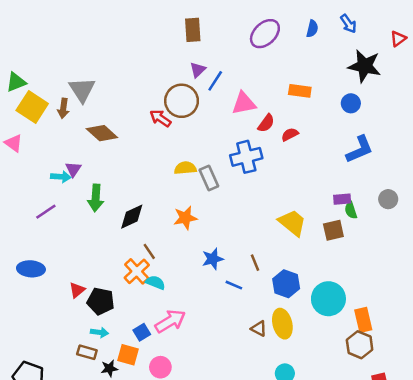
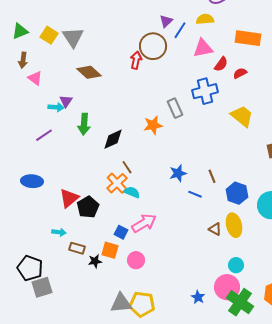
orange rectangle: (300, 91) -> (248, 38), size x1.4
yellow square: (32, 107) -> (49, 35), moved, size x0.7
brown arrow: (63, 108) -> (23, 60), moved
red arrow: (160, 118) -> (136, 60), turned 66
pink triangle: (14, 143) -> (35, 78), moved
yellow semicircle: (185, 168) -> (205, 19), moved
orange star: (185, 218) -> (153, 125), moved
yellow trapezoid: (292, 223) -> (242, 116), moved
red triangle: (77, 290) -> (69, 198), size x1.5
black pentagon: (101, 301) -> (88, 207), turned 30
cyan arrow: (99, 332) -> (59, 232), moved
blue square: (142, 332) -> (121, 232), turned -32

